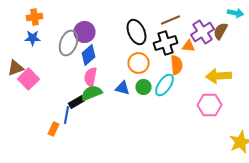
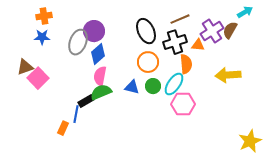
cyan arrow: (236, 13) -> (245, 12), turned -42
pink hexagon: (210, 105) -> (183, 104), moved

